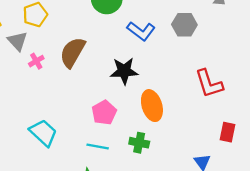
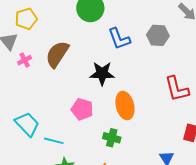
blue L-shape: (141, 31) -> (119, 39), turned 30
pink pentagon: (104, 113) -> (82, 109), turned -30
cyan line: (98, 146) -> (54, 141), moved

